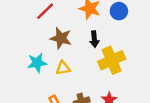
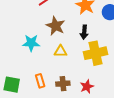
yellow triangle: (63, 68) -> (61, 51), moved

